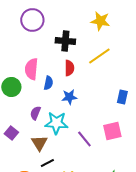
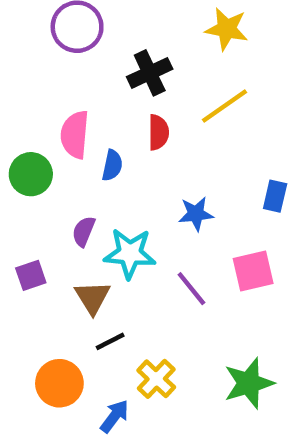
black cross: (65, 41) -> (150, 73), turned -30
blue star: (69, 97) -> (196, 214), moved
purple square: (11, 133) -> (31, 275), turned 32

